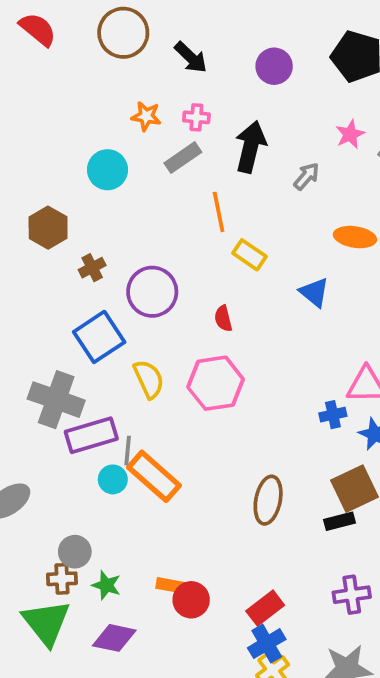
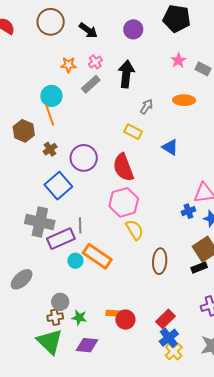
pink cross: (196, 117) -> (95, 62), turned -32
gray arrow: (307, 176) -> (146, 107), moved
orange line: (219, 212) -> (50, 115), moved
orange ellipse: (355, 237) -> (184, 100), moved
red semicircle: (223, 318) -> (123, 167), size x2.0
yellow semicircle: (149, 379) -> (135, 230), moved
gray line: (128, 451) -> (80, 225), moved

